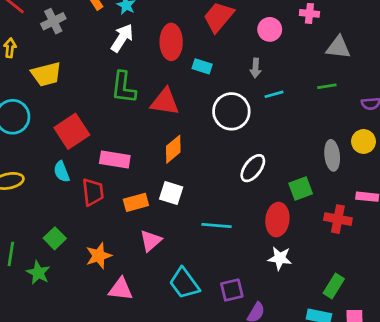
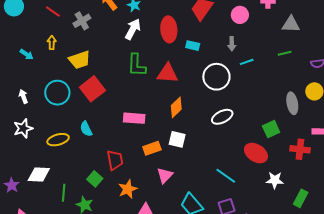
red square: (72, 131) -> (92, 89), moved
white ellipse: (253, 168) -> (222, 117), moved, turned 30
cyan semicircle: (62, 172) -> (86, 129), moved
red trapezoid: (93, 192) -> (115, 160), moved
red ellipse: (277, 220) -> (256, 153), turned -60
cyan line: (216, 226) -> (226, 176), moved, turned 35
white star: (280, 258) -> (275, 180), moved

